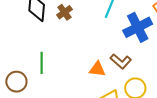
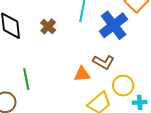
brown cross: (64, 12) -> (48, 26), moved

